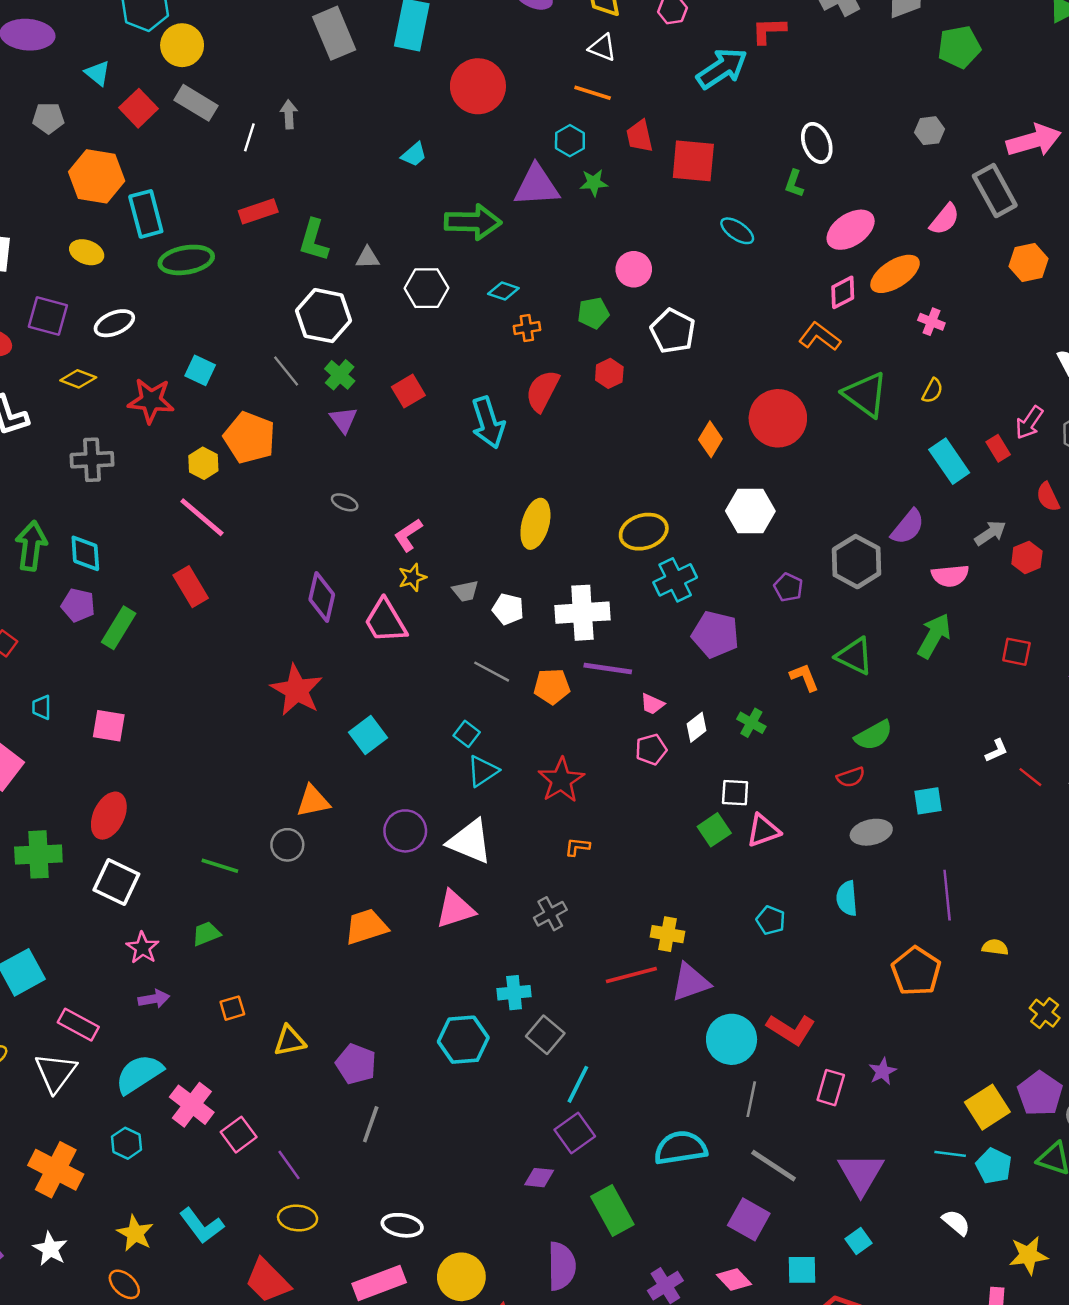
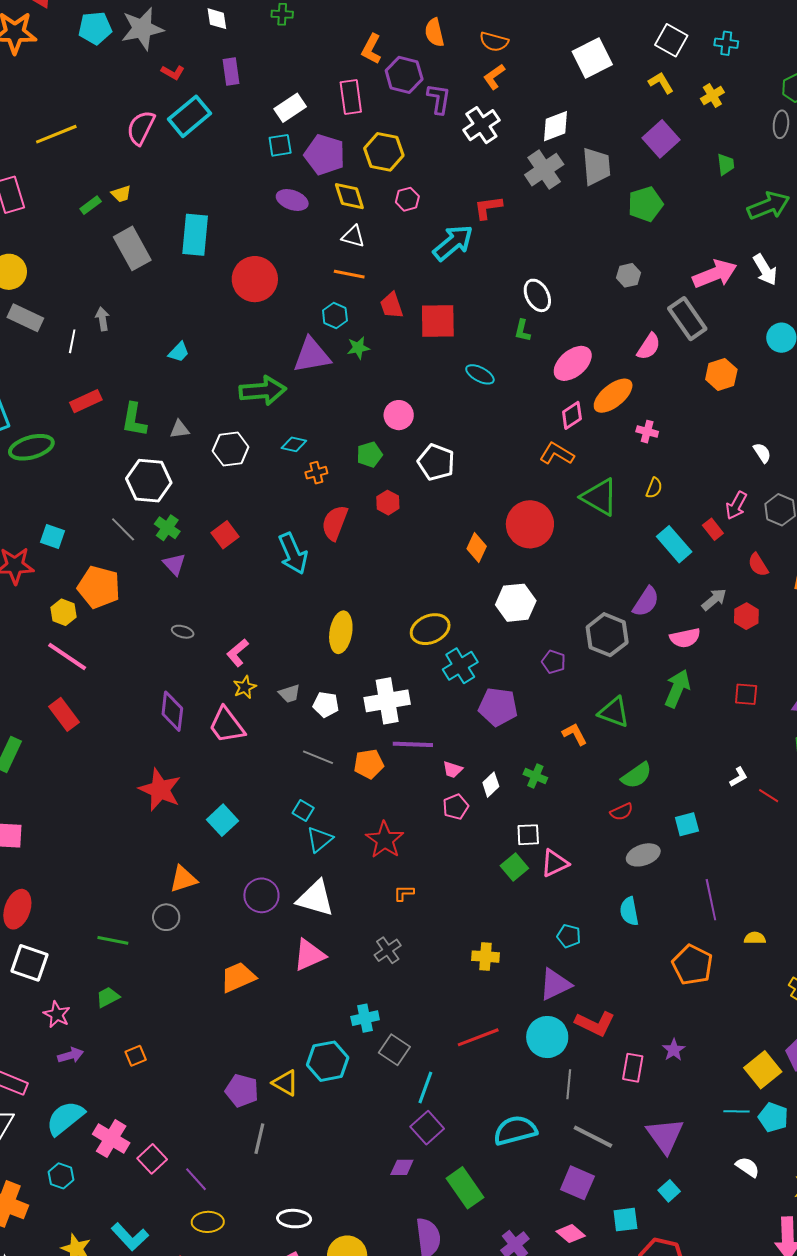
cyan trapezoid: (414, 154) -> (179, 352), moved
red line: (631, 975) -> (478, 1037), moved
purple triangle: (690, 982) -> (555, 984), moved
yellow triangle: (290, 1041) -> (285, 1083), moved, turned 48

